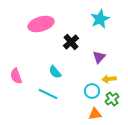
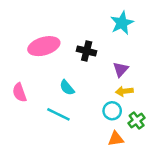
pink ellipse: (41, 24) -> (44, 46), moved
black cross: (71, 42) -> (87, 51), turned -35
yellow arrow: (109, 79) -> (124, 91), moved

